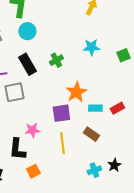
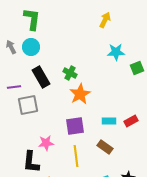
cyan circle: (27, 31) -> (31, 47), moved
cyan star: (91, 47) -> (116, 52), moved
green cross: (56, 60) -> (70, 73), turned -32
orange star: (76, 92) -> (80, 94), moved

